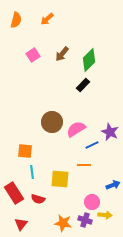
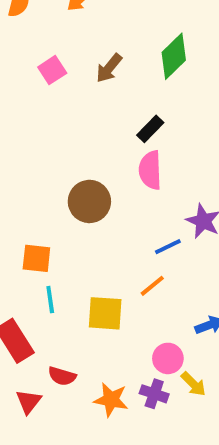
green diamond: (89, 60) -> (174, 56), moved
pink semicircle: (76, 129) -> (150, 170), moved, turned -60
orange line: (84, 165) -> (152, 286), turned -40
red semicircle: (38, 199) -> (62, 376), moved
yellow arrow: (105, 215) -> (193, 384), turned 40

